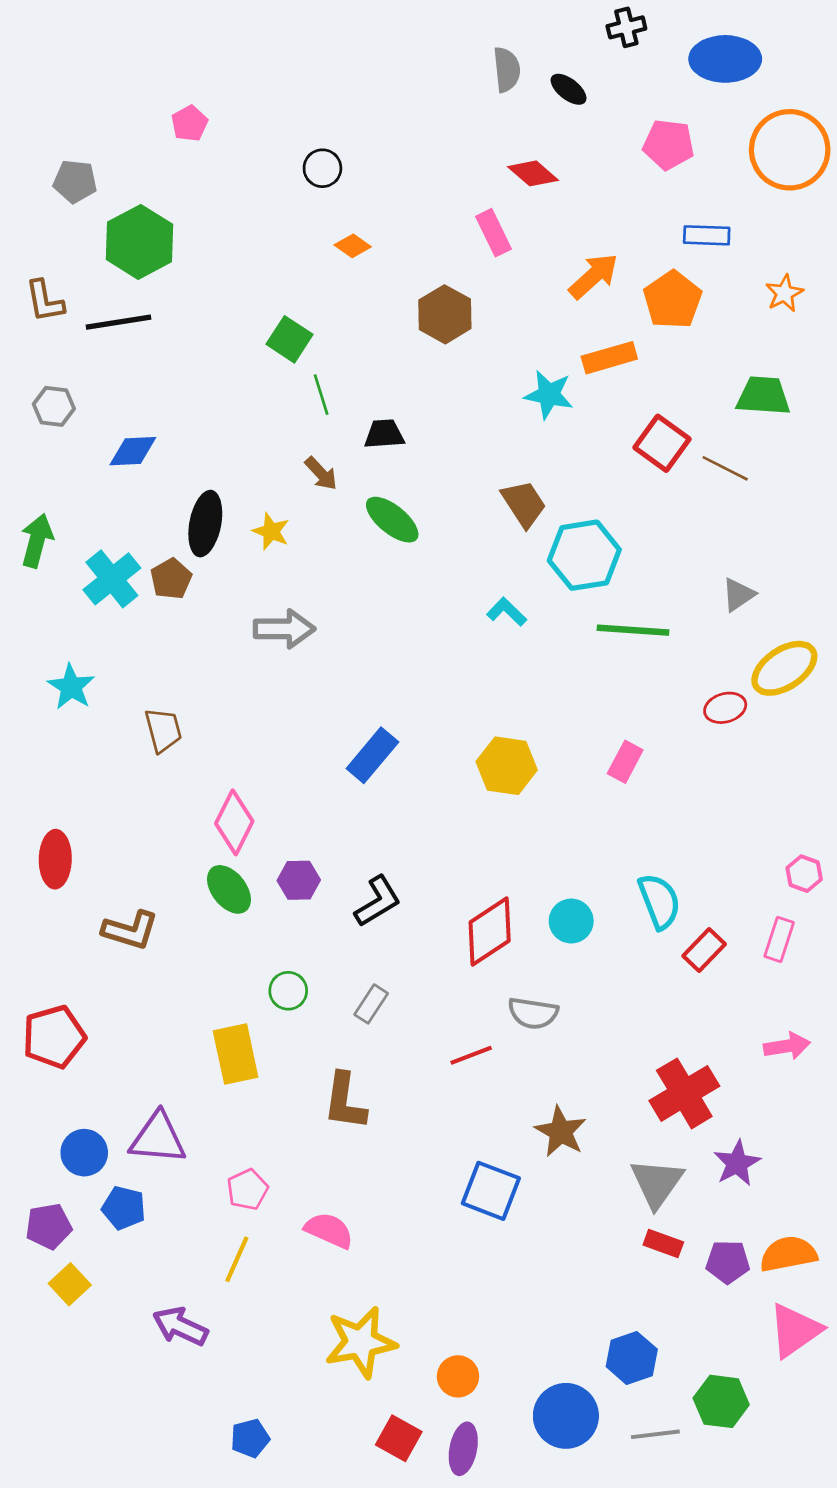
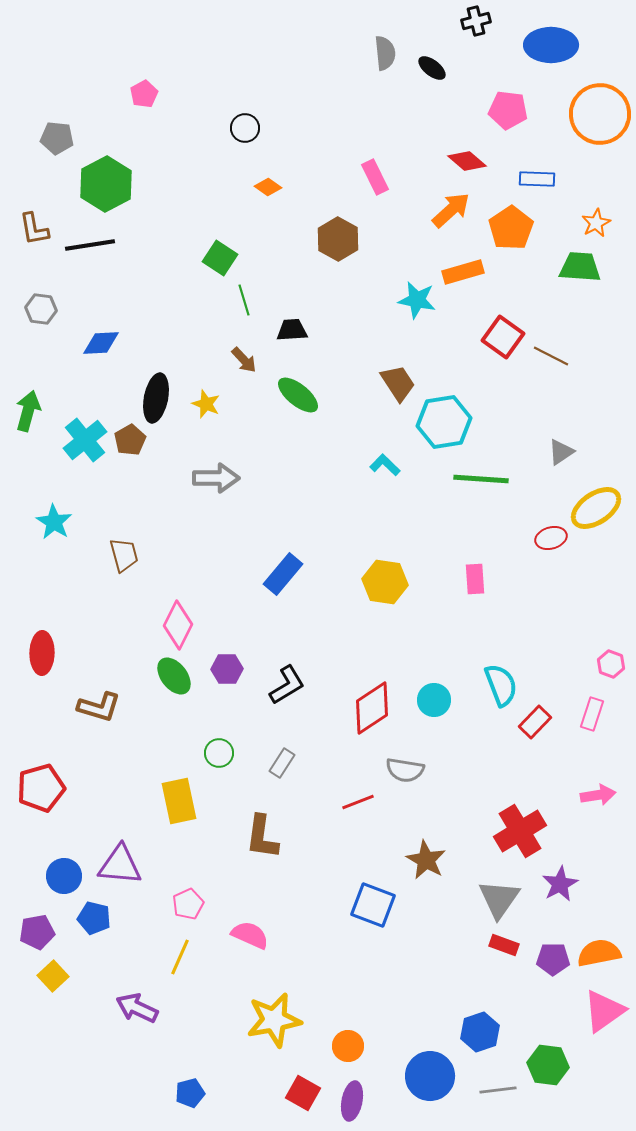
red diamond: (533, 173) -> (467, 161), moved
green trapezoid: (763, 396) -> (580, 267), moved
pink rectangle: (625, 762) -> (475, 579), turned -32

